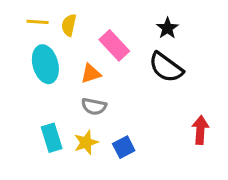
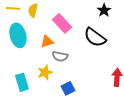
black star: (167, 28) -> (104, 10), moved
gray semicircle: (94, 106) -> (60, 56), moved
yellow star: (86, 142) -> (45, 72), moved

